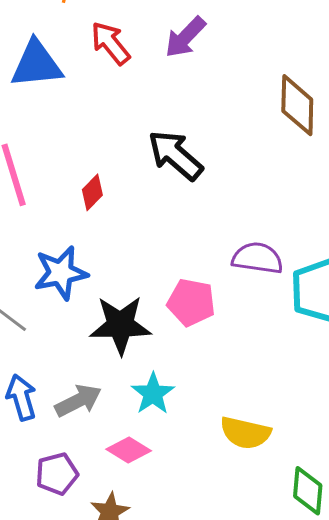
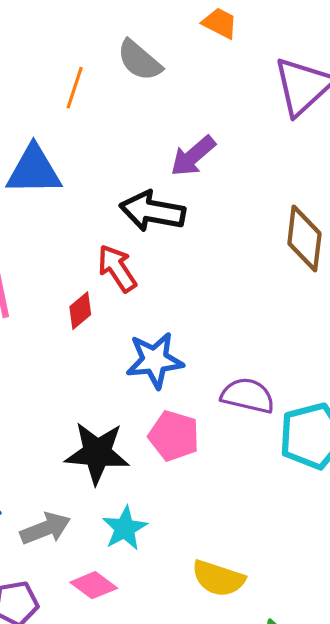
red arrow: (111, 43) -> (117, 268), moved
black arrow: (175, 155) -> (152, 211), moved, turned -36
blue star: (61, 273) -> (155, 360), moved

